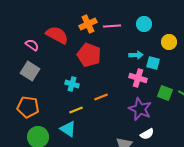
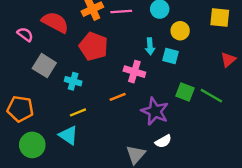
yellow circle: (169, 42) -> (180, 31), moved
cyan arrow: (136, 55) -> (150, 46), turned 88
gray square: (30, 71) -> (44, 66), moved
pink cross: (138, 78) -> (134, 72), moved
orange line: (101, 97) -> (118, 97), moved

